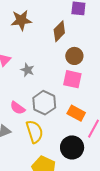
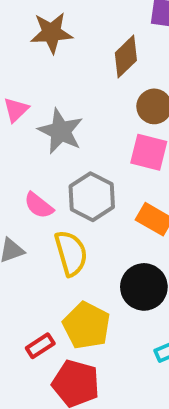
gray star: (27, 70) -> (61, 131), size x1.6

